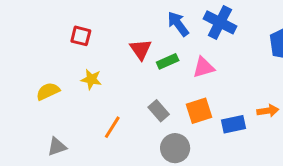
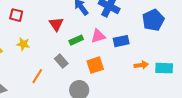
green rectangle: (168, 61) -> (76, 40), moved
gray rectangle: (159, 111) -> (61, 61), moved
blue rectangle: (233, 124) -> (121, 41), moved

